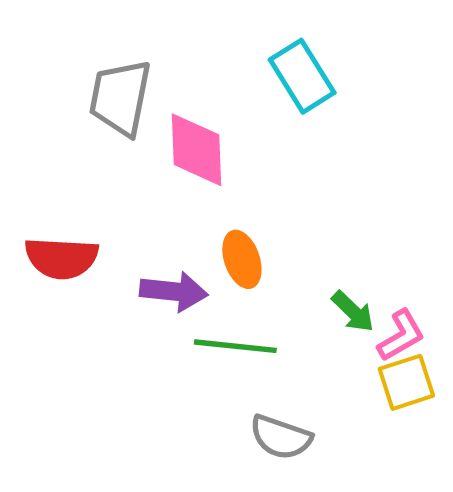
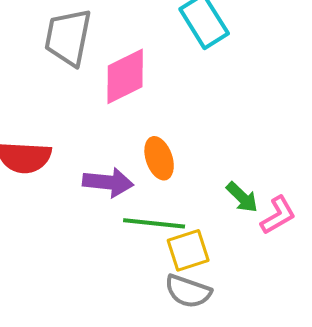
pink diamond: (197, 150) -> (125, 76), turned 66
yellow square: (406, 382) -> (188, 250), moved

